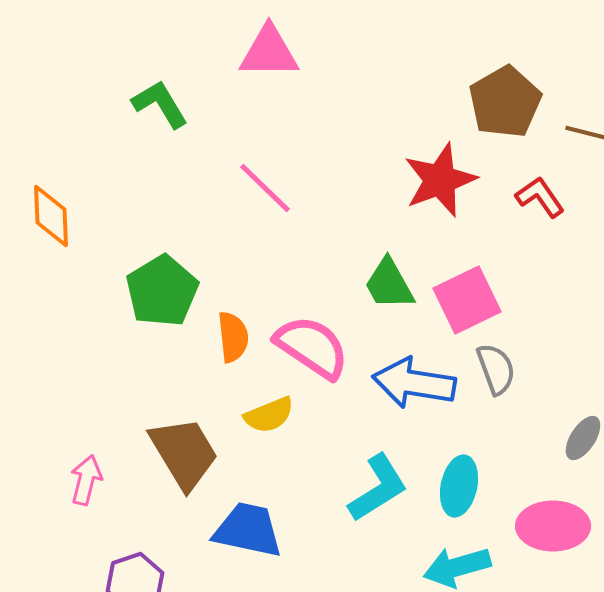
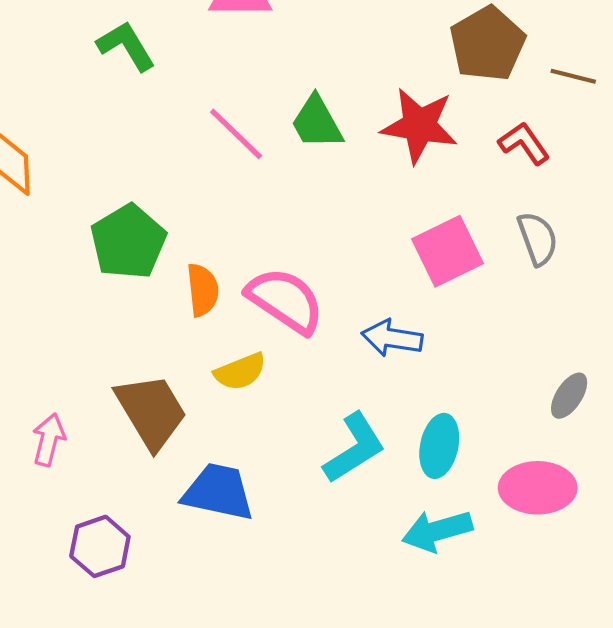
red star: (440, 180) -> (419, 126), turned 30
green trapezoid: (389, 284) -> (317, 122), moved
gray semicircle: (496, 369) -> (538, 239), moved
blue arrow: (414, 383) -> (392, 338), size x0.7

